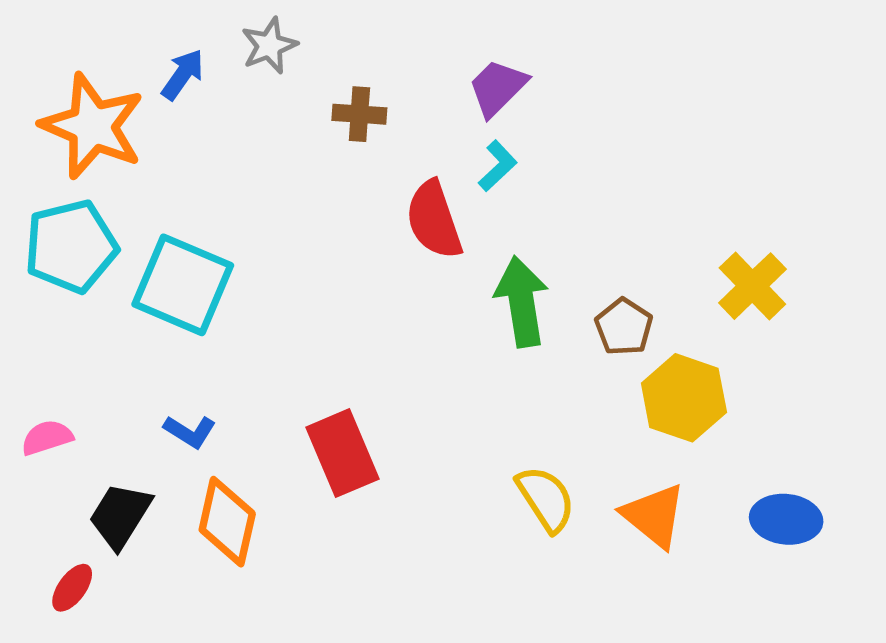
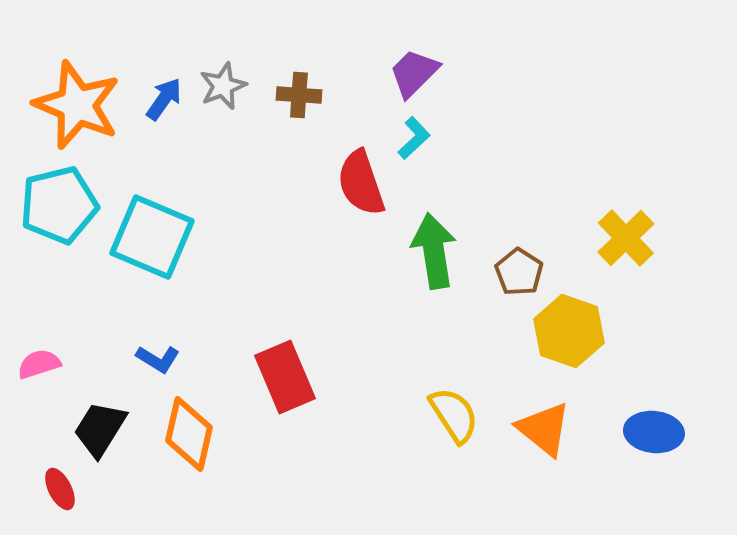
gray star: (269, 46) -> (223, 86), moved
blue arrow: (183, 74) -> (164, 99), moved
red ellipse: (72, 588) -> (60, 489), turned -63

